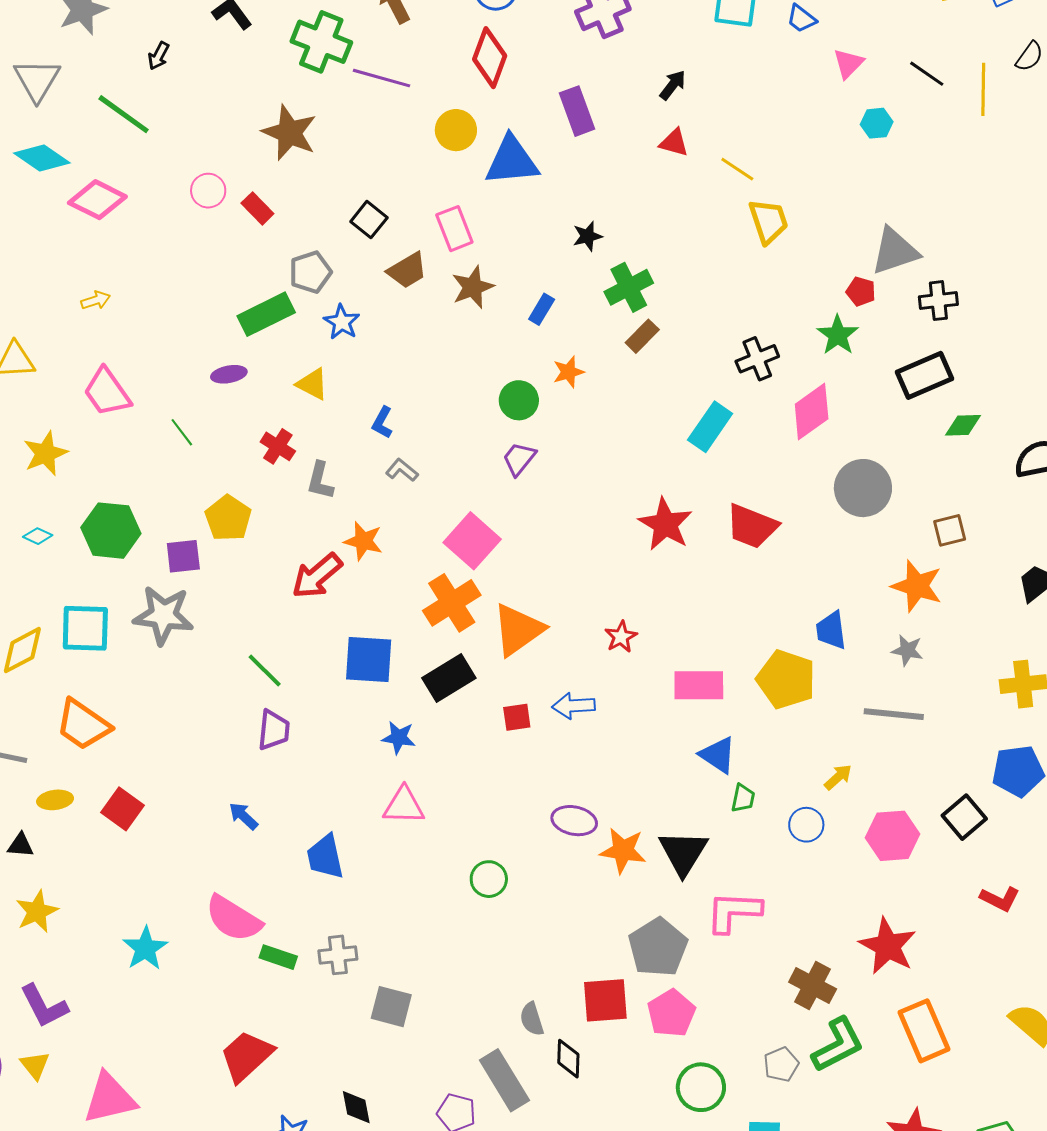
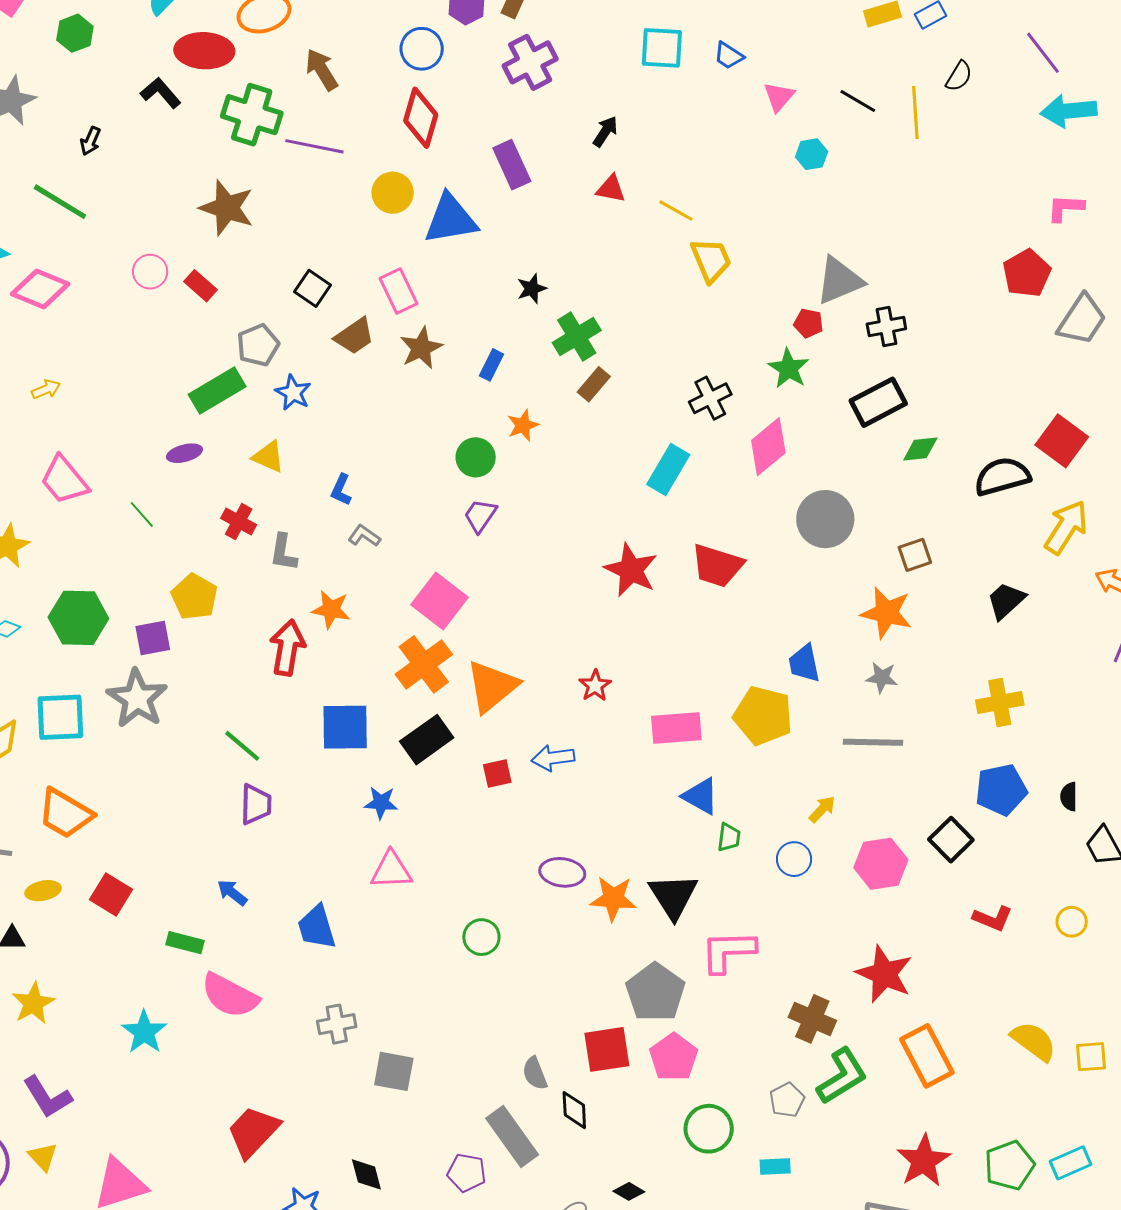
red arrow: (317, 576) -> (287, 648), turned 144
gray star: (163, 615) -> (137, 698), turned 30
green rectangle: (278, 957) -> (185, 943), moved

